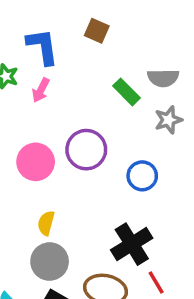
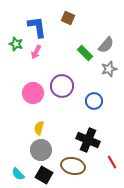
gray semicircle: (163, 78) -> (106, 45), turned -48
black cross: (132, 244) -> (88, 140), turned -35
red line: (156, 282) -> (112, 162), moved

